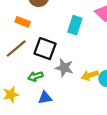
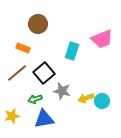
black square: (45, 49) -> (44, 73), turned 30
blue triangle: (45, 98) -> (44, 119), size x1.5

